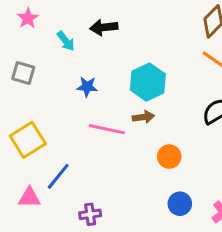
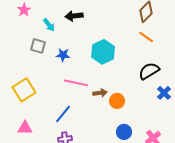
gray square: (23, 73) -> (38, 46), moved
brown arrow: (143, 117) -> (100, 93), moved
blue line: (58, 176) -> (63, 114), moved

